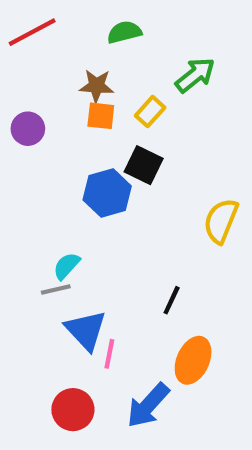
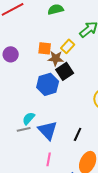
brown star: (97, 86) -> (56, 58), moved
black square: (144, 165) -> (65, 71), turned 30
blue triangle: (86, 330) -> (48, 130), moved

